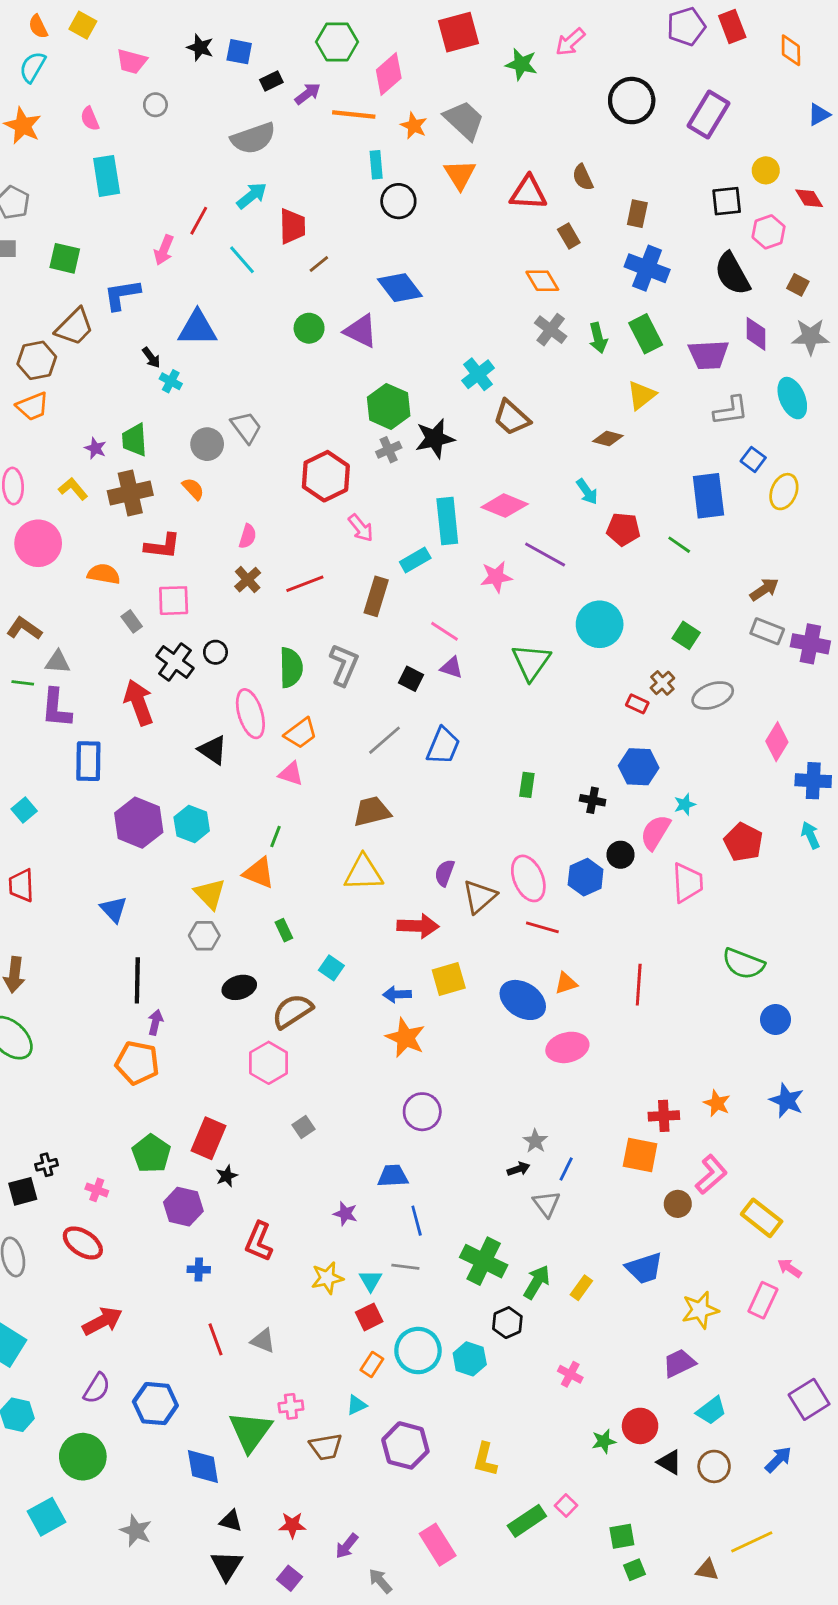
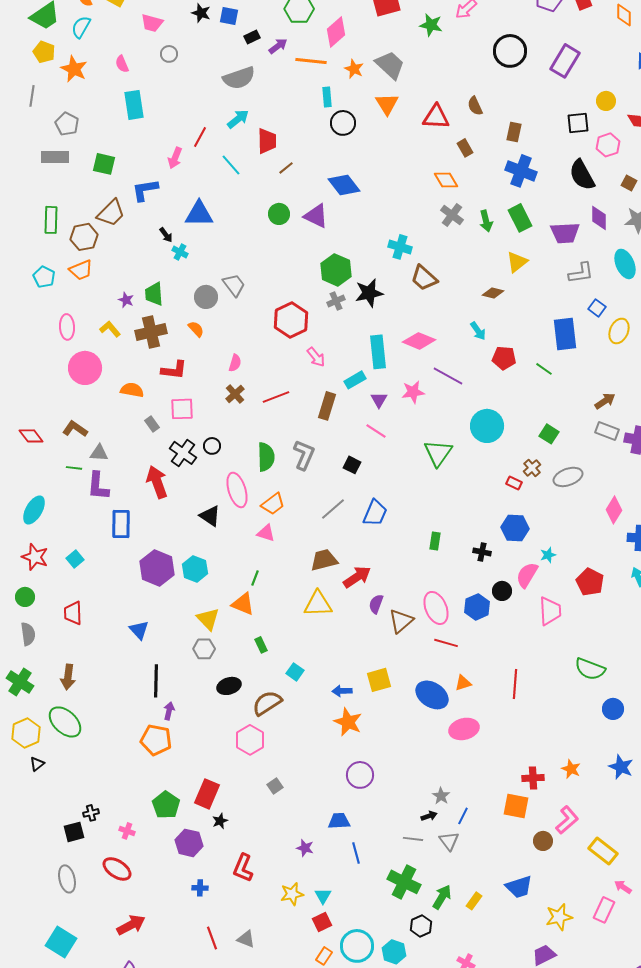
cyan cross: (478, 374) -> (400, 247), turned -35
purple triangle: (452, 668) -> (379, 400), moved, turned 42
red arrow: (418, 926) -> (357, 577), moved, turned -36
gray line: (405, 1267) -> (413, 839), moved

